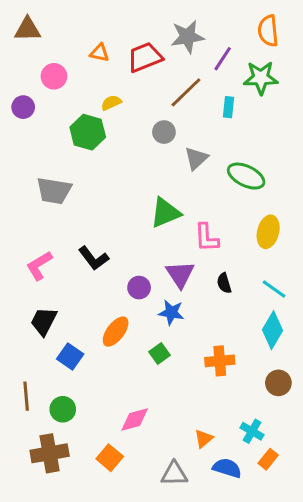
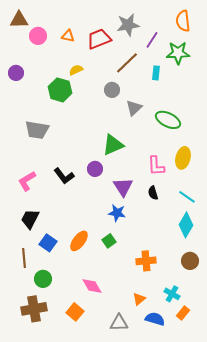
pink circle: (54, 76) -> (38, 36), moved
pink L-shape: (207, 238) -> (156, 166), moved
purple circle: (139, 288) -> (95, 169), moved
orange ellipse: (116, 332) -> (79, 241), moved
orange cross: (220, 361) -> (146, 261), moved
brown line: (26, 396) -> (24, 258), moved
pink diamond: (135, 420) -> (92, 286), turned 75

